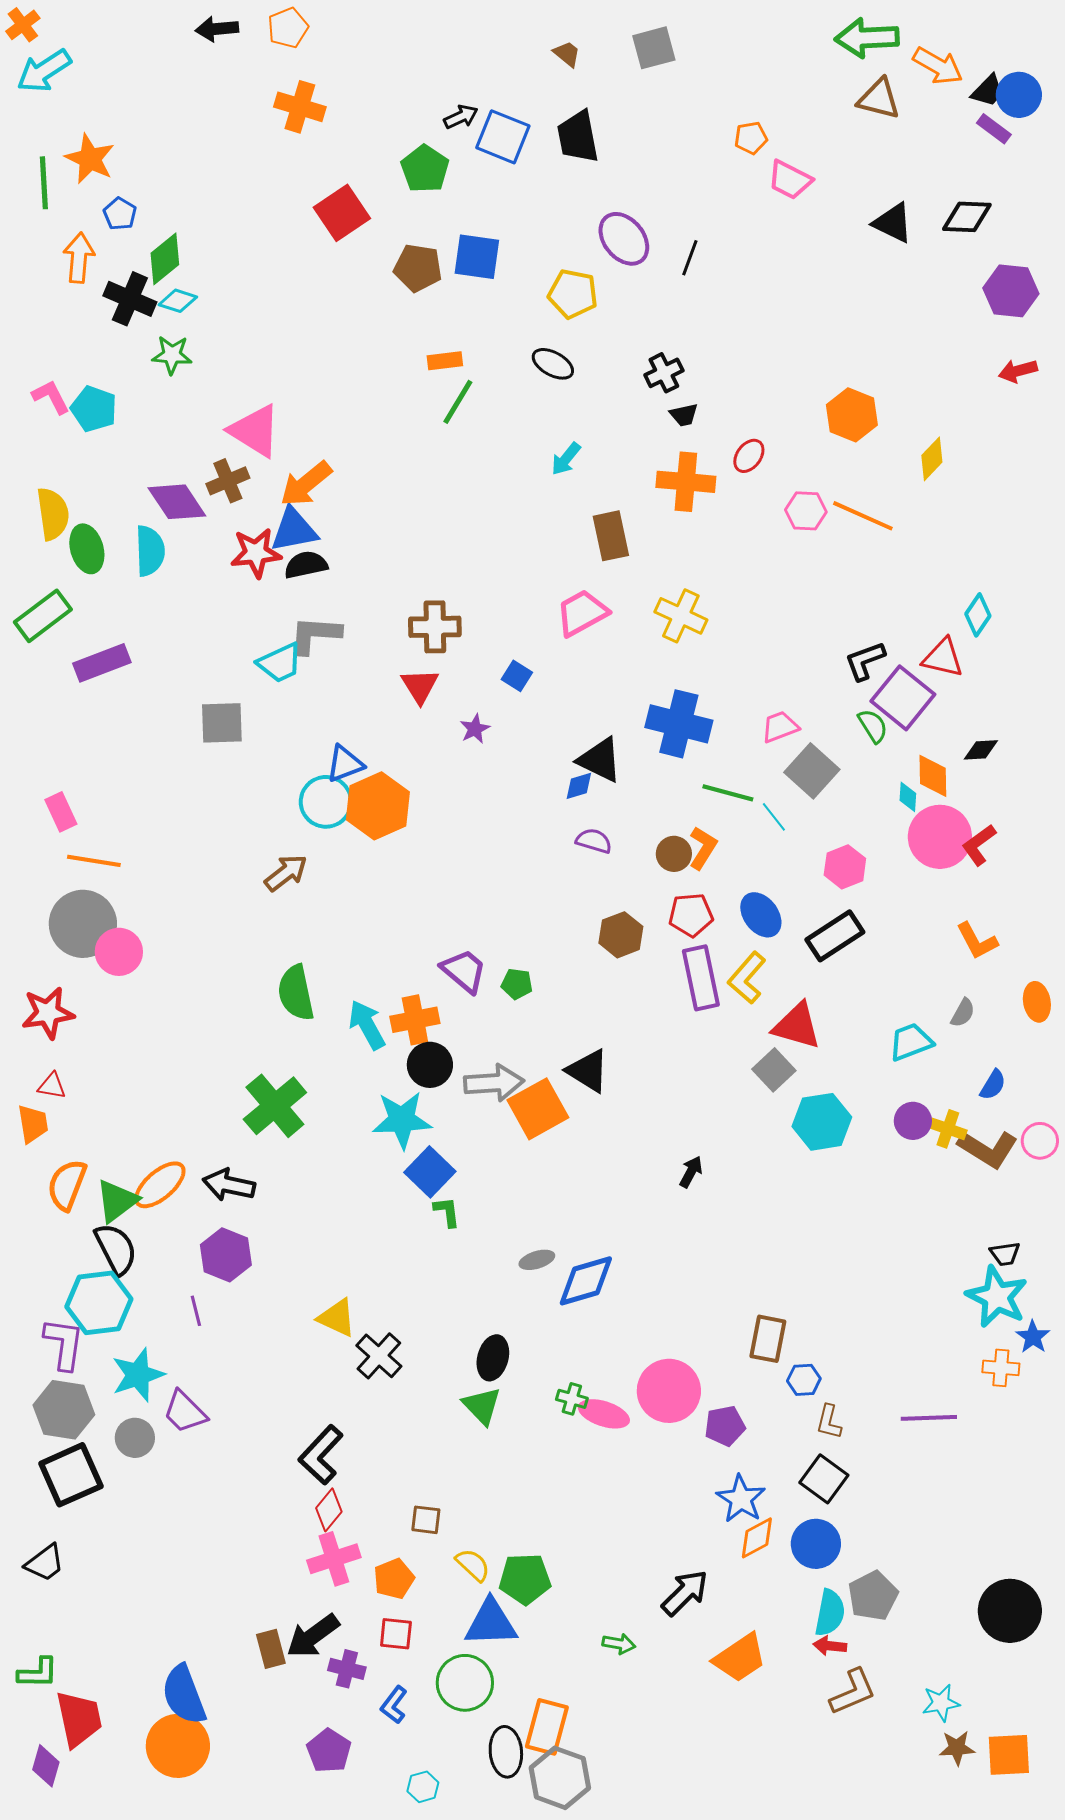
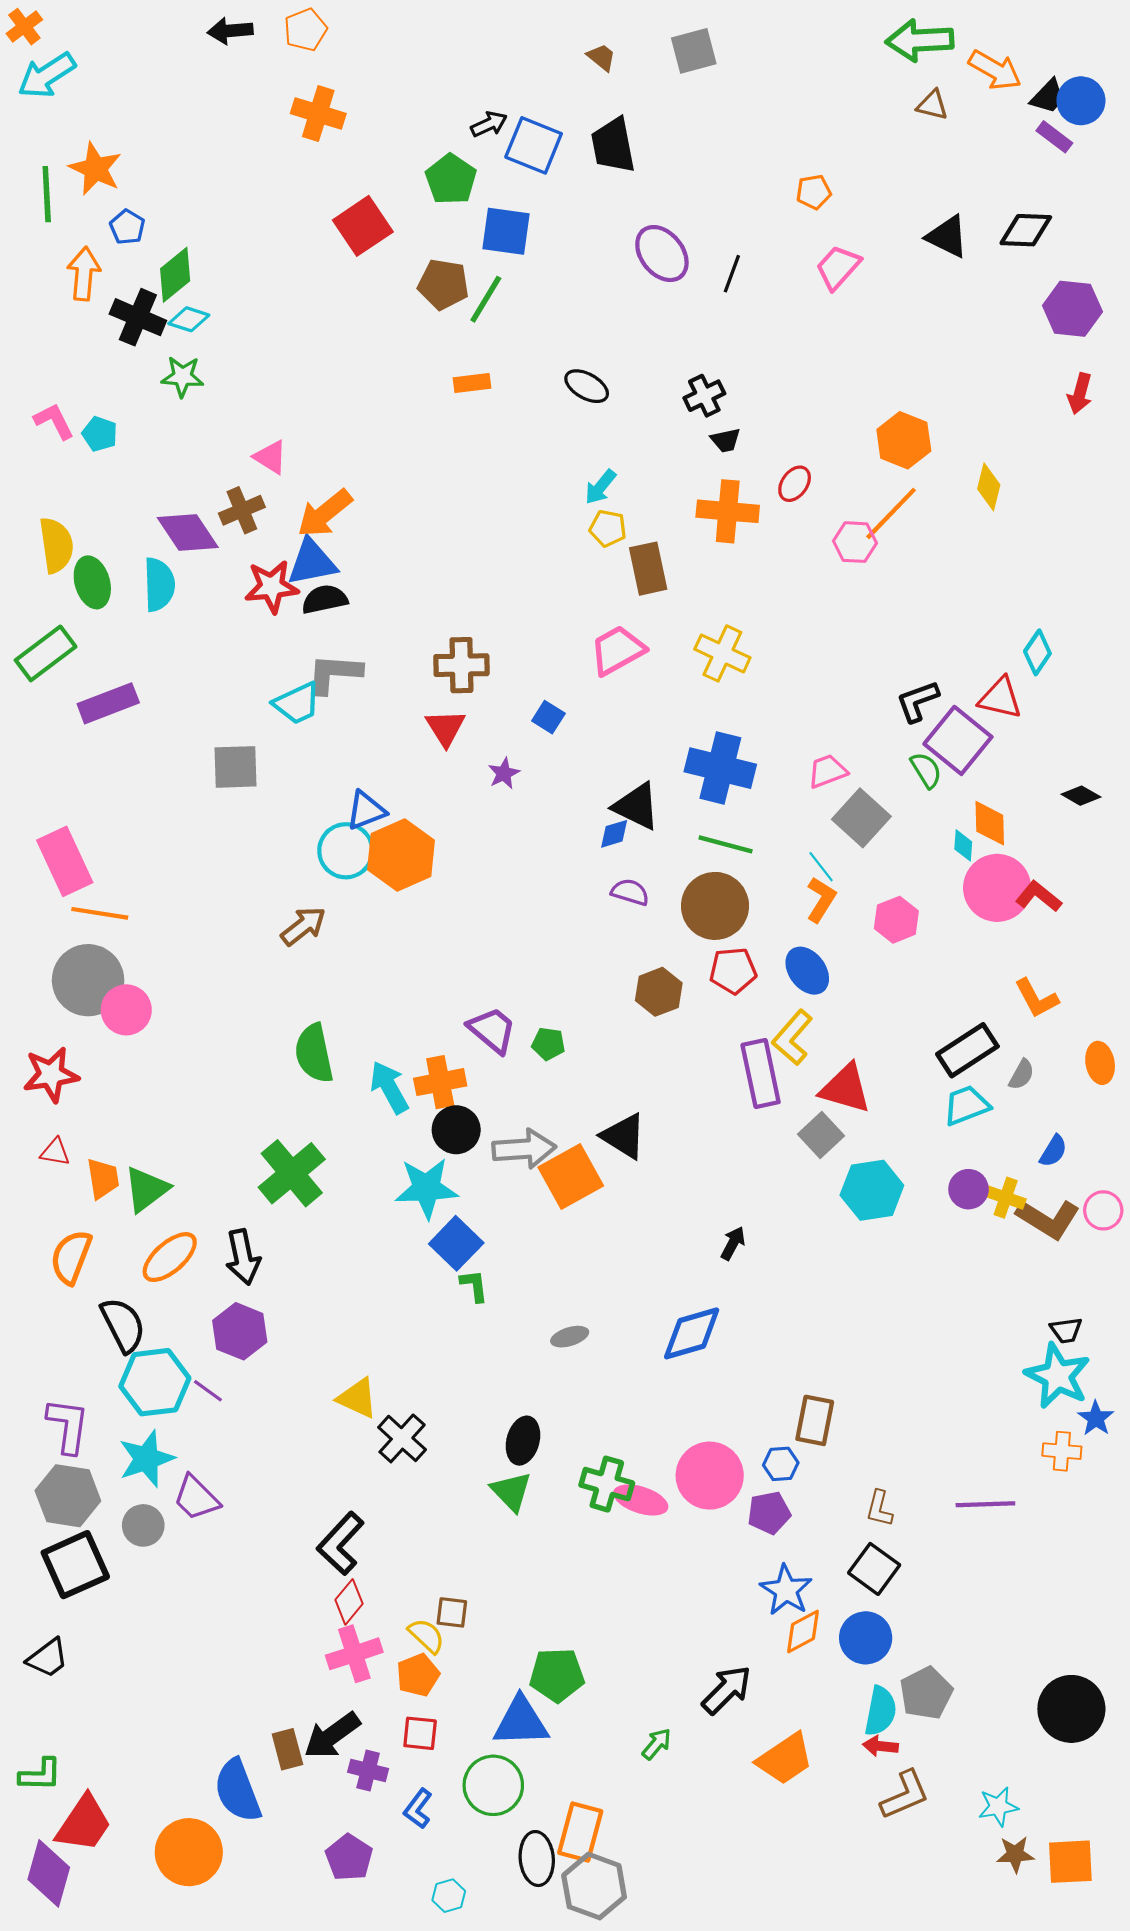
brown triangle: (879, 99) -> (932, 105), size x0.7
orange pentagon: (751, 138) -> (814, 192), moved
pink trapezoid: (790, 180) -> (838, 267), moved, turned 105
blue square: (477, 257) -> (506, 231), moved
yellow pentagon: (573, 294) -> (608, 528), moved, size x0.7
red arrow: (1018, 371) -> (1080, 394), turned -60
green line: (458, 402) -> (486, 299), moved
cyan pentagon: (94, 409) -> (100, 434), size x0.7
pink triangle: (255, 431) -> (271, 457), size x0.6
yellow diamond: (932, 459) -> (989, 487), turned -30
orange line: (863, 516) -> (891, 513), moved, turned -70
black diamond: (981, 750) -> (1081, 796), moved, turned 33
green line: (728, 793) -> (726, 844), moved
pink rectangle: (61, 812) -> (65, 861), size x1.6
red L-shape: (979, 845) -> (1039, 896), turned 75
orange L-shape: (703, 848) -> (821, 900), moved
brown circle: (674, 854) -> (715, 906), size x1.8
black rectangle: (835, 936) -> (967, 1050), moved
purple rectangle: (701, 978) -> (761, 1074), moved
orange trapezoid: (33, 1124) -> (103, 1179), moved
black arrow: (229, 1185) -> (243, 1257), turned -114
green triangle: (117, 1201) -> (146, 1189), moved
blue diamond: (586, 1281) -> (692, 1333), moved
cyan hexagon: (99, 1303) -> (155, 1382), moved
purple line: (196, 1311) -> (208, 1391), turned -40
blue hexagon: (804, 1380) -> (781, 1464), moved
green cross: (572, 1399) -> (607, 1484), size x1.6
yellow semicircle: (473, 1565) -> (426, 1636), moved
green arrow: (619, 1644) -> (657, 1744), turned -60
blue semicircle: (184, 1695) -> (238, 1791), moved
red trapezoid: (79, 1719) -> (84, 1824), turned 46
purple diamond: (46, 1766) -> (49, 1873), size x1.5

